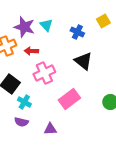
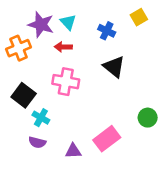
red arrow: (31, 51) -> (63, 47), moved
pink cross: (44, 73) -> (66, 82), turned 35
pink rectangle: (69, 99) -> (107, 139), moved

